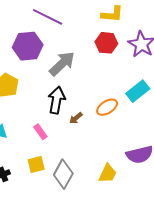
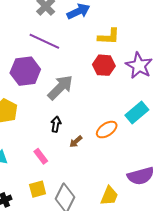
black arrow: (56, 100) -> (56, 124), size x0.6

